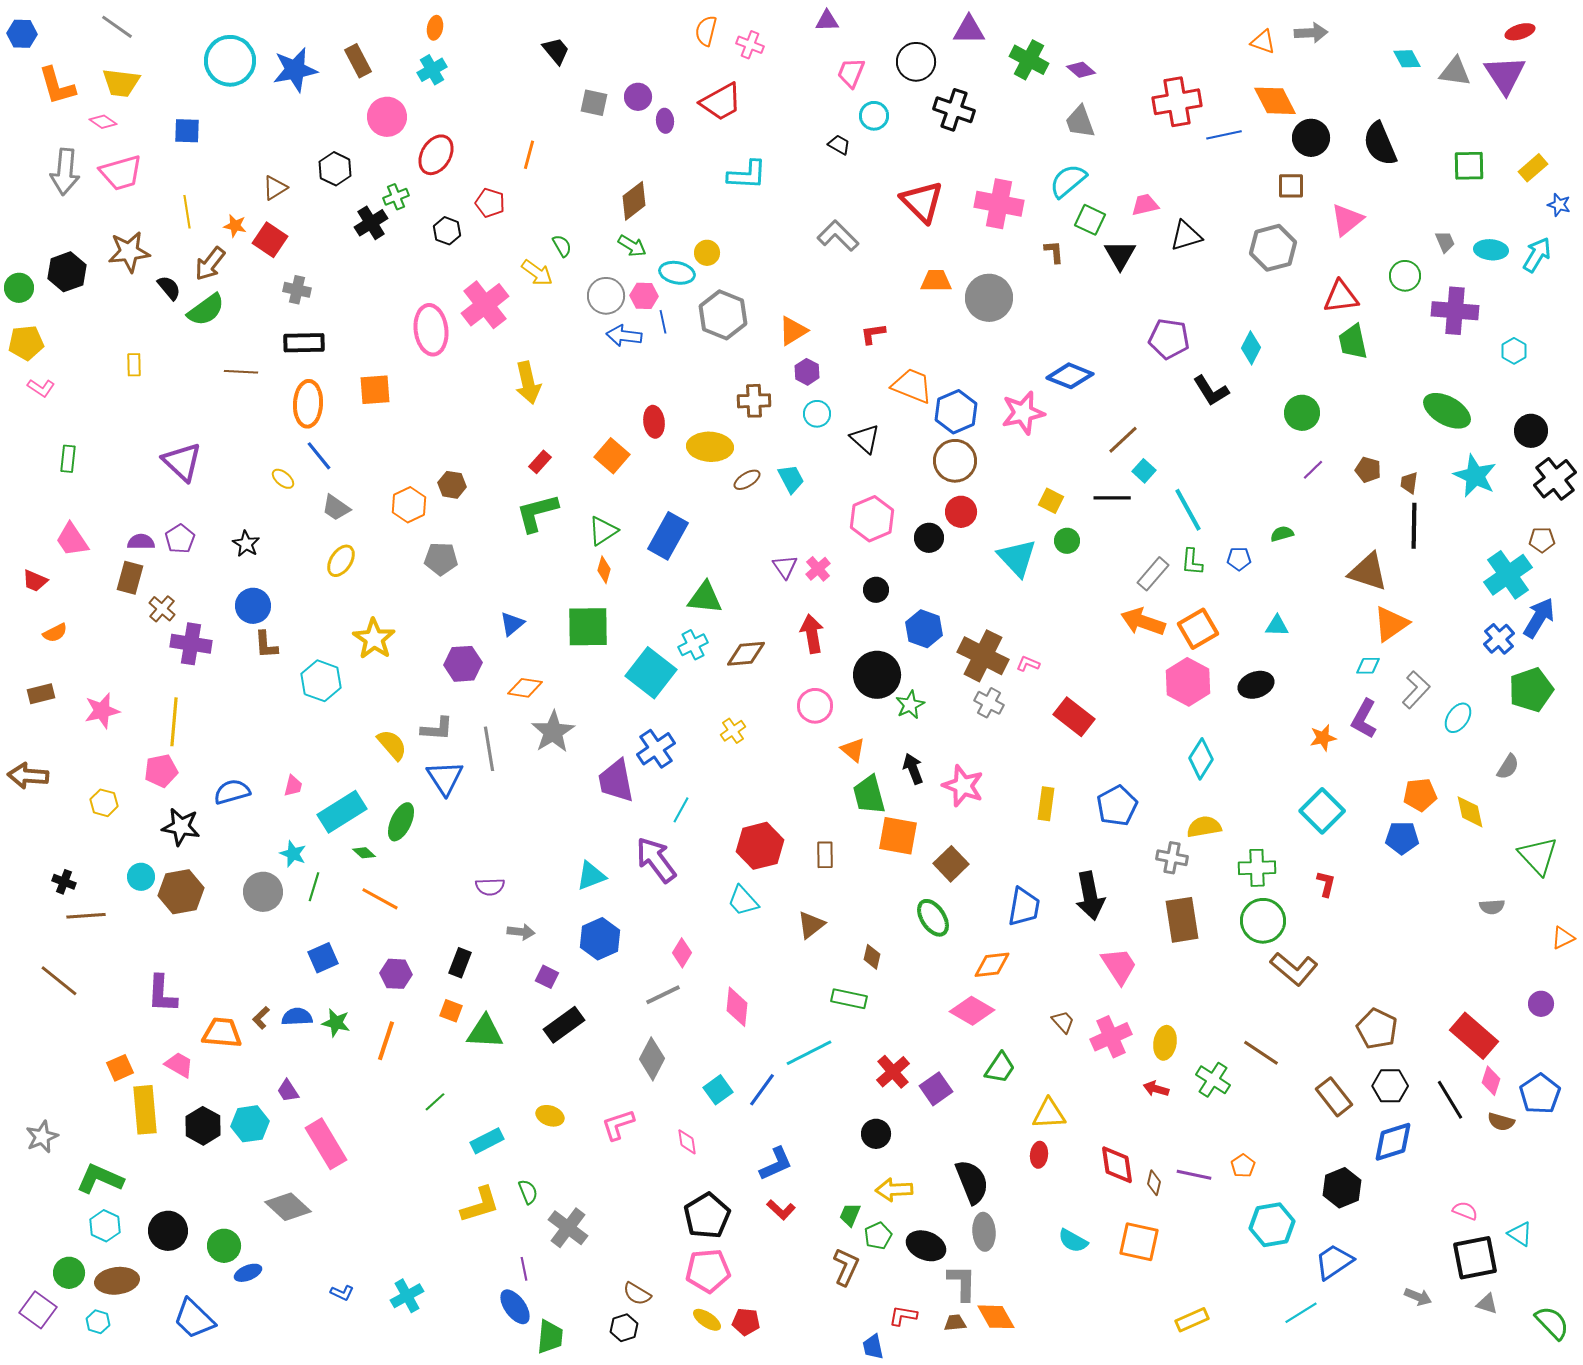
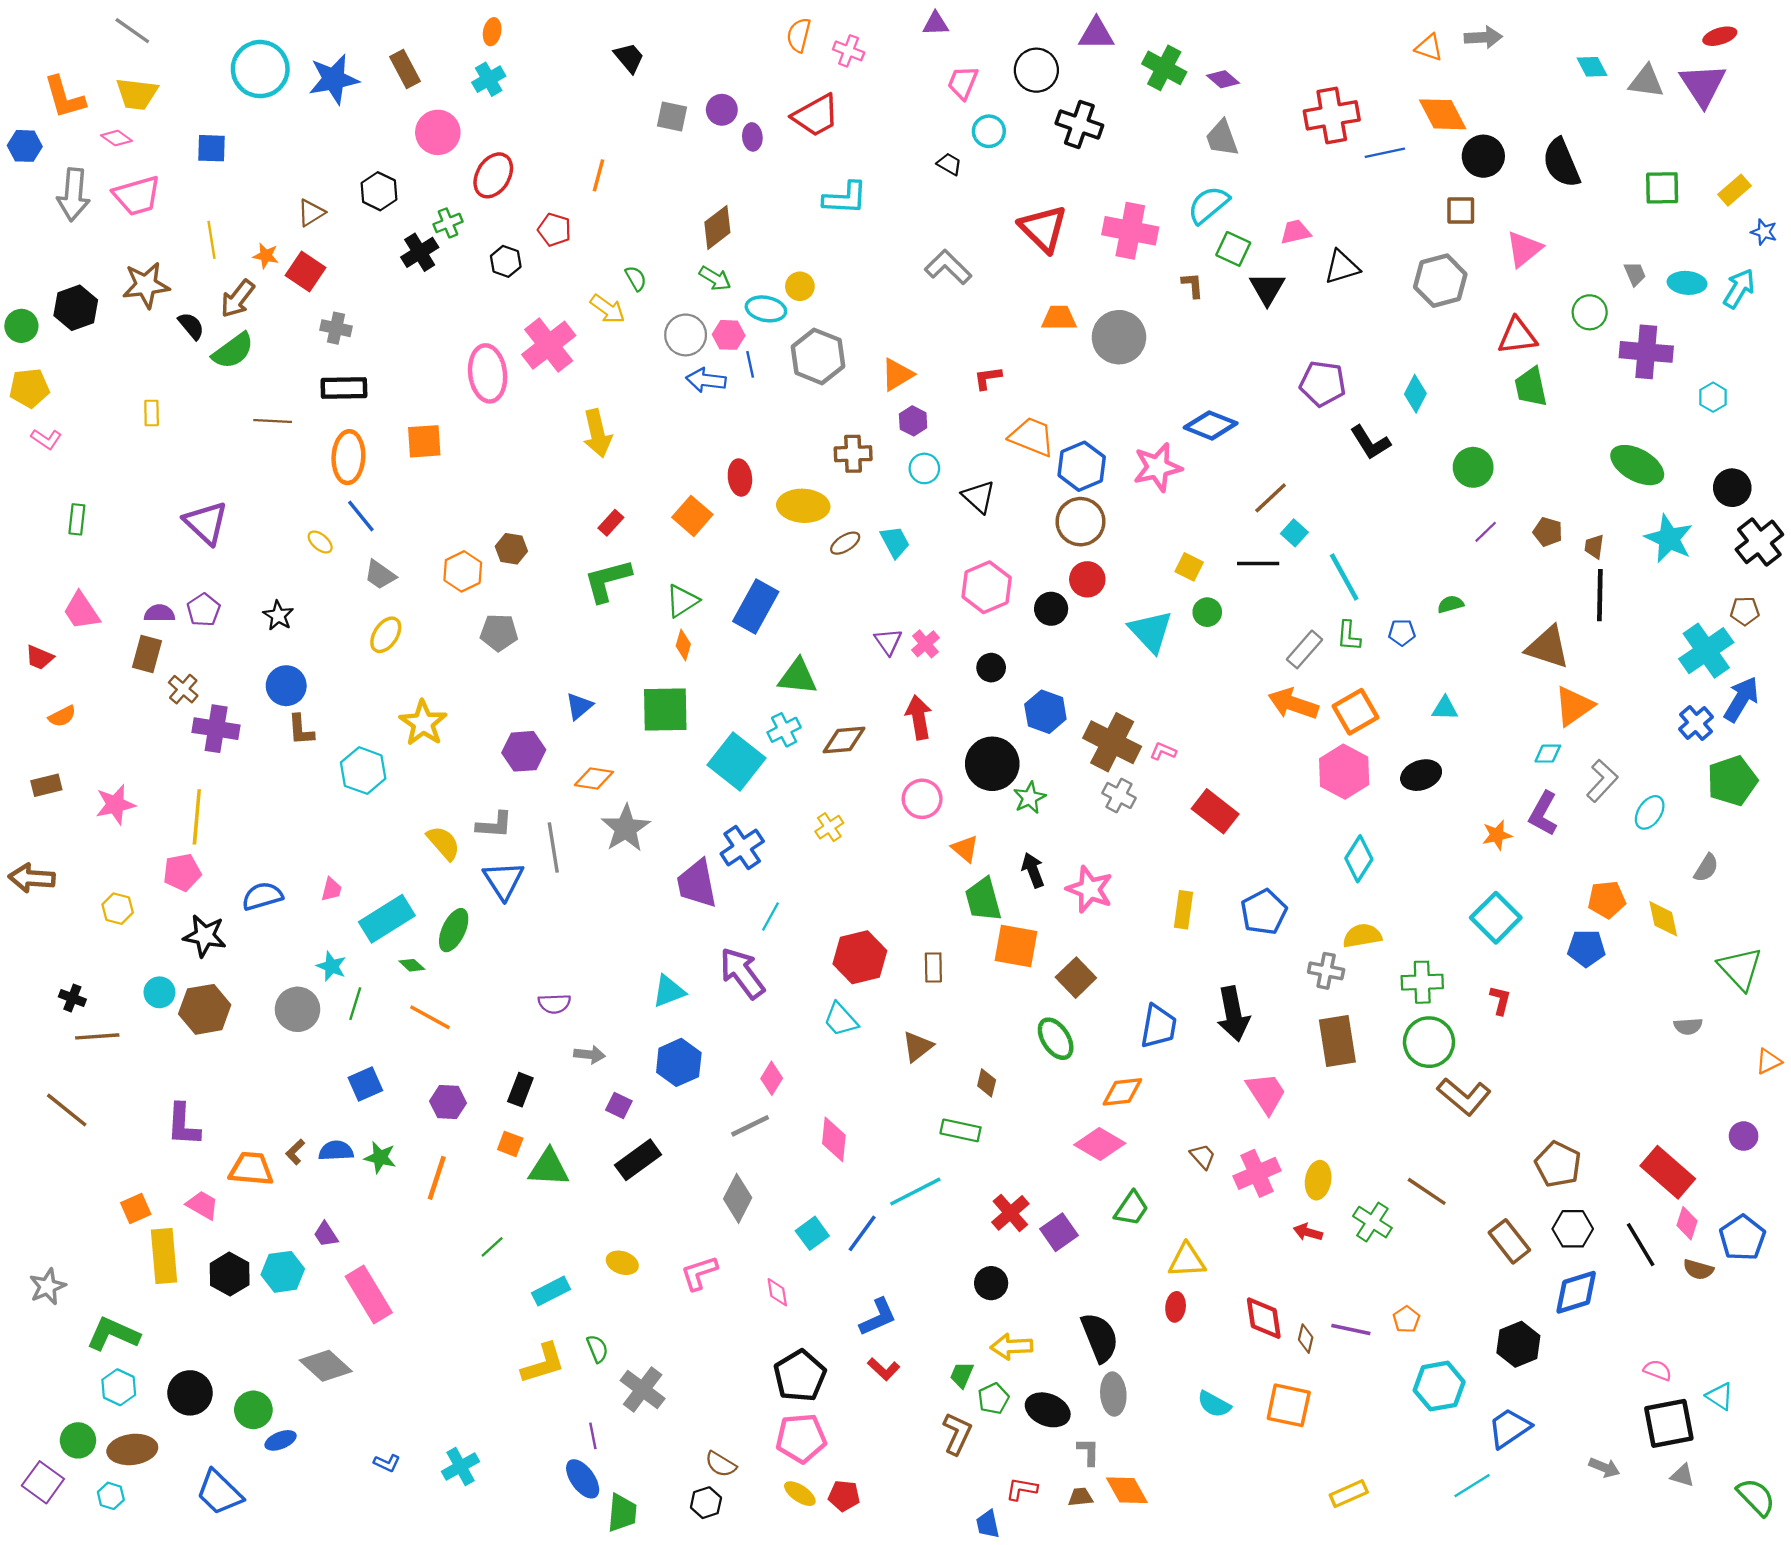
blue hexagon: (22, 34) -> (25, 146), moved
gray L-shape: (962, 1283) -> (1088, 1452), size x0.7

